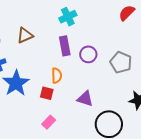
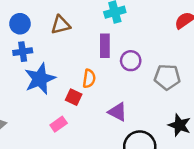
gray pentagon: (121, 62) -> (167, 77), turned -30
pink rectangle: (49, 122) -> (59, 124), moved

